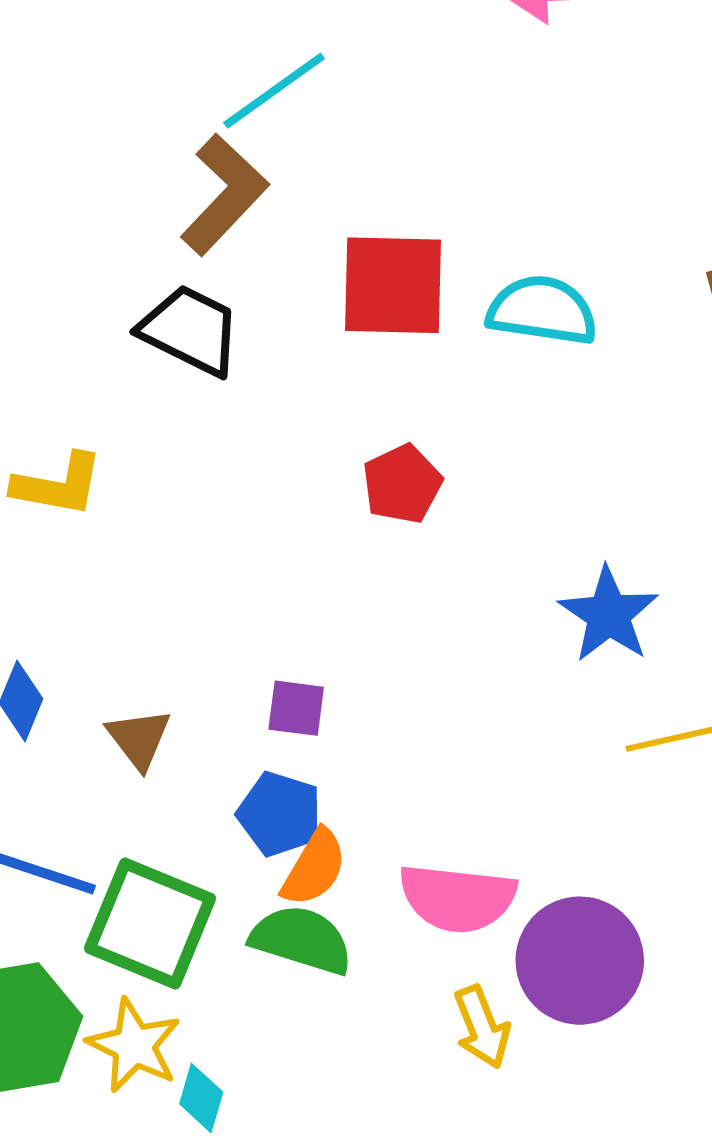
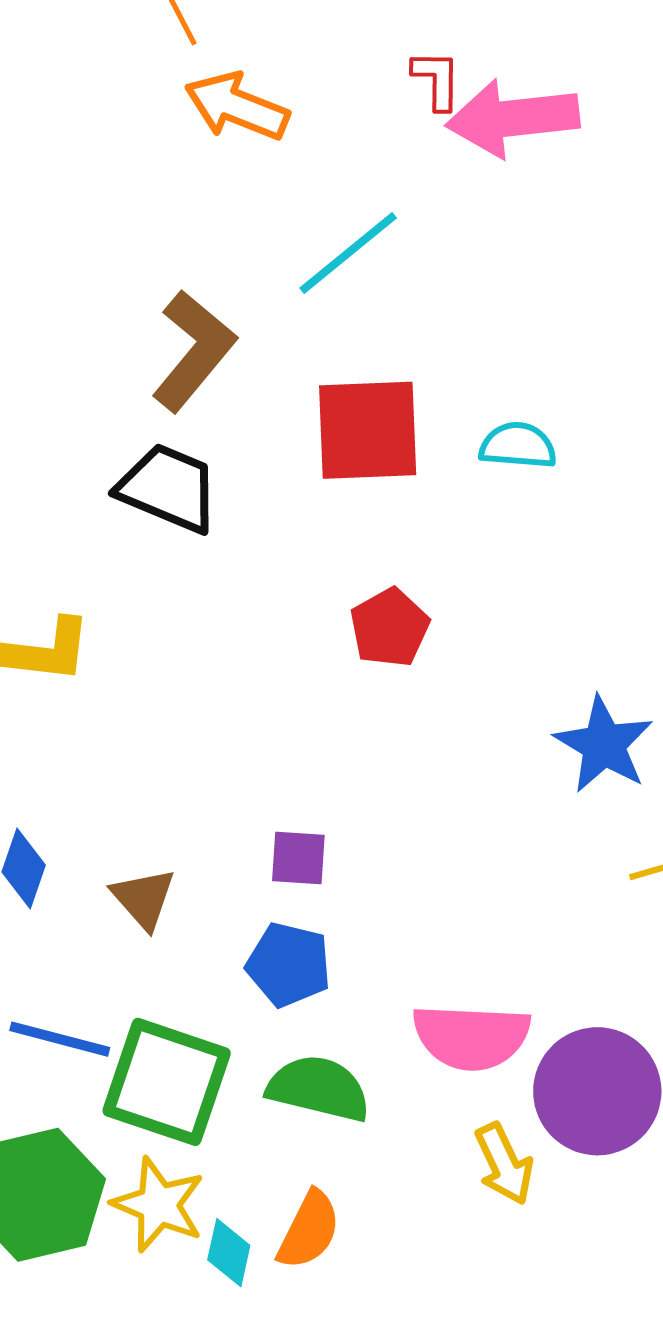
cyan line: (274, 91) -> (348, 253), moved
cyan semicircle: (542, 310) -> (518, 446), size x0.7
orange semicircle: (314, 868) -> (309, 1230), moved

